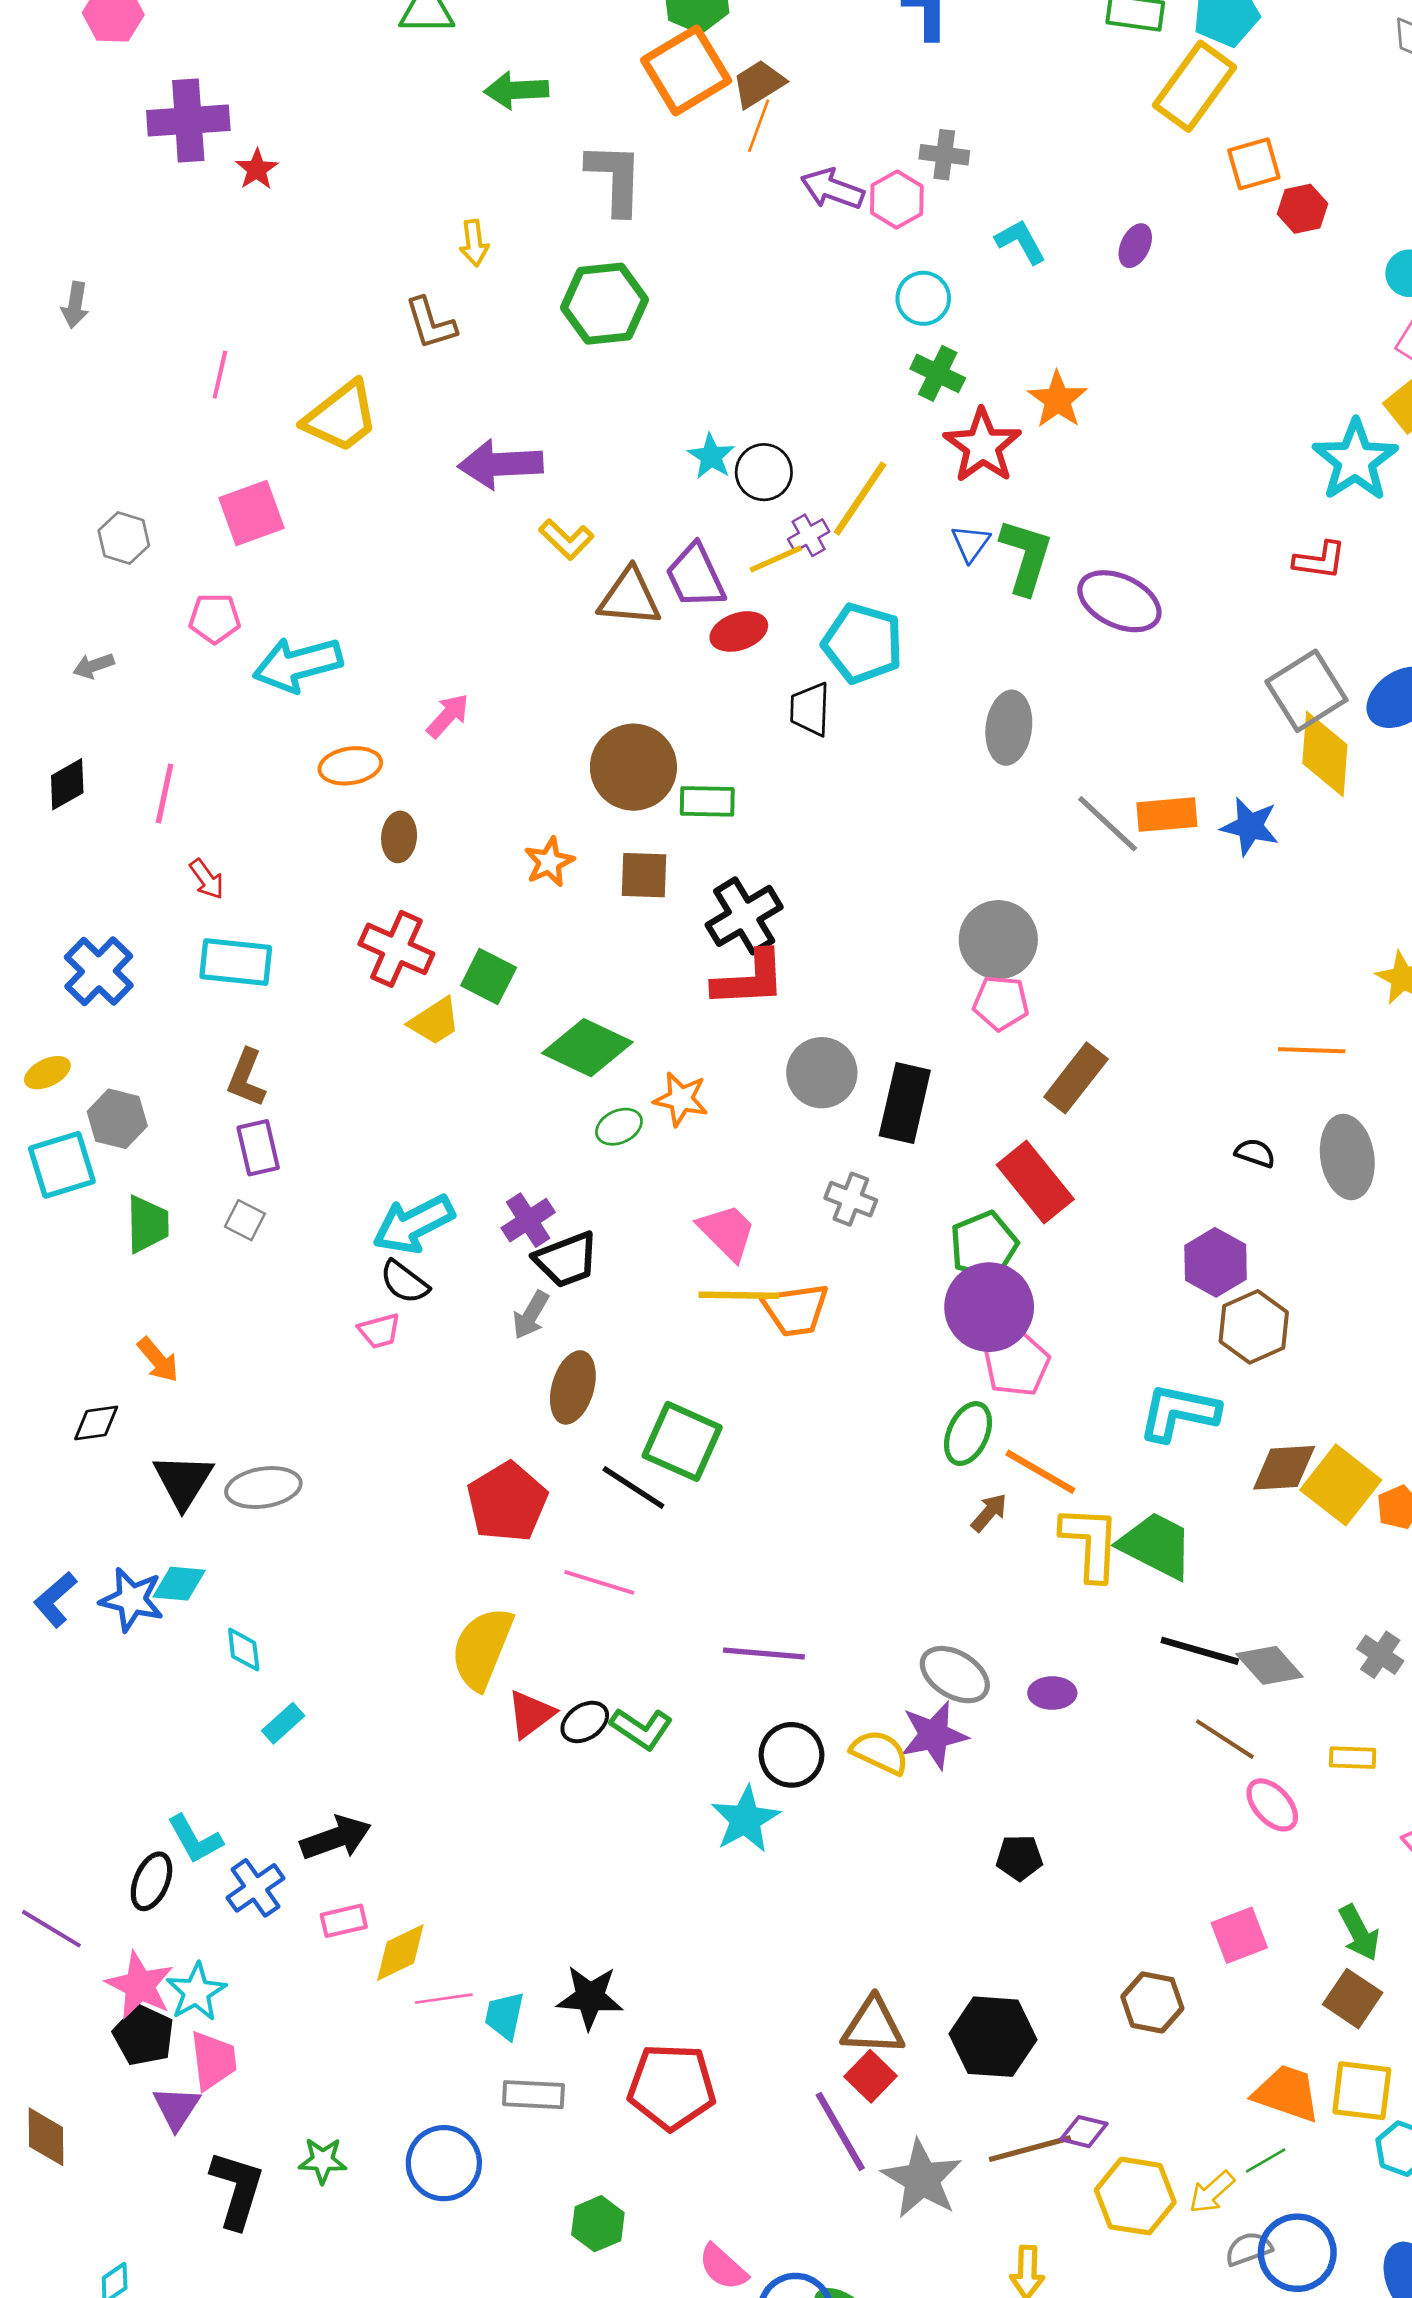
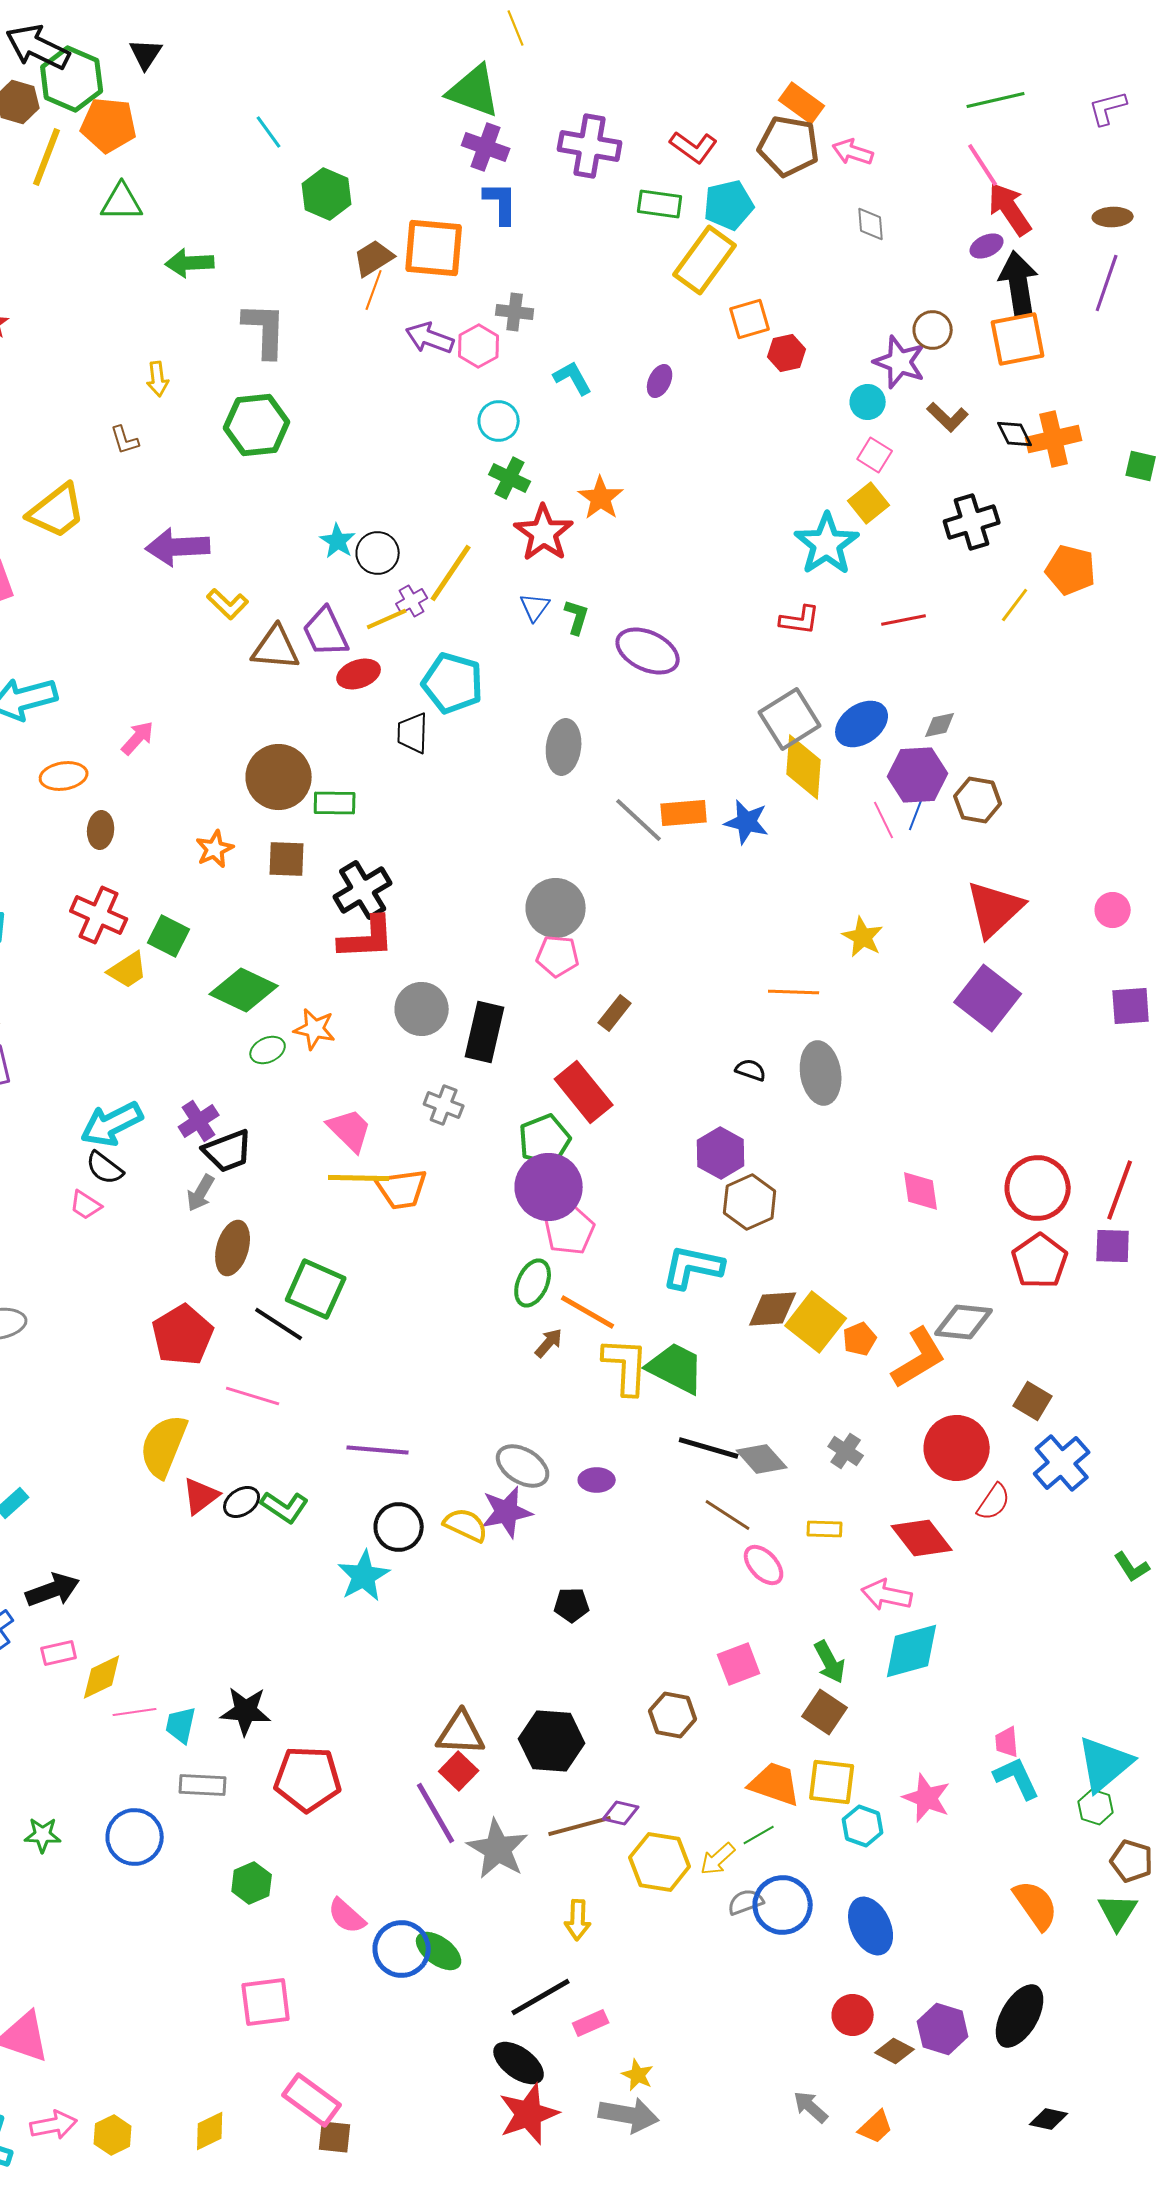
orange square: (686, 70) -> (434, 248), moved, turned 36
brown L-shape: (431, 323) -> (125, 440), size x0.7
green L-shape: (1026, 556) -> (577, 617), size x0.6
brown rectangle: (1076, 1078) -> (615, 1013), size x0.7
pink trapezoid: (379, 1331) -> (86, 1205), turned 48

